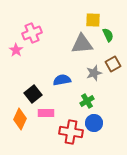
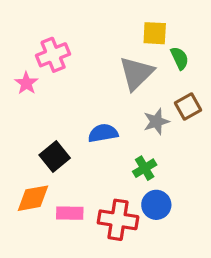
gray triangle: (82, 44) -> (136, 73), turned -40
pink rectangle: (46, 113) -> (70, 213), moved
orange diamond: (20, 119) -> (33, 198), turned 55

